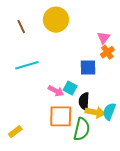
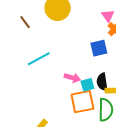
cyan square: (70, 88) -> (87, 85), moved, turned -32

